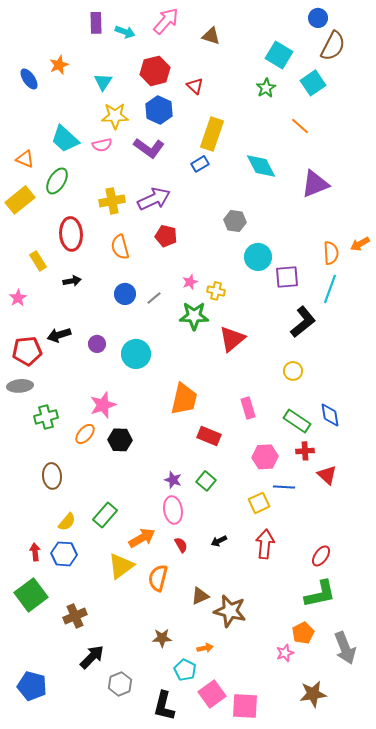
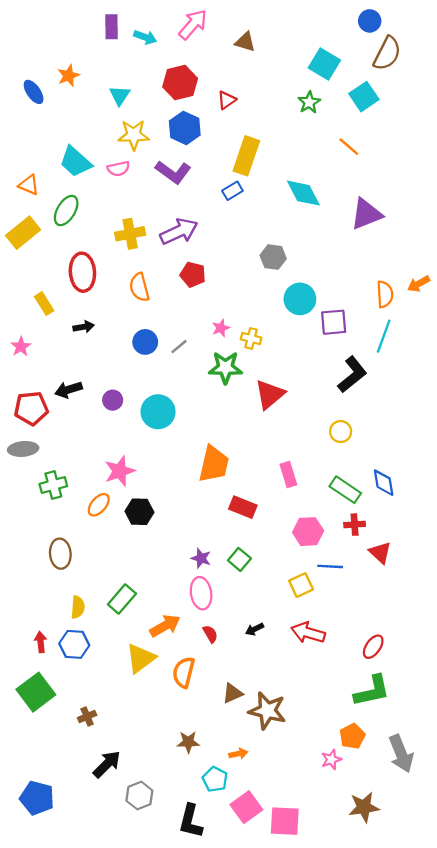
red triangle: (195, 86) -> (227, 100), turned 42
yellow semicircle: (67, 522) -> (78, 607), turned -36
red arrow: (265, 544) -> (308, 633), turned -80
brown cross: (75, 616) -> (87, 716), size x0.7

